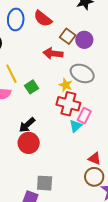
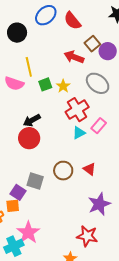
blue ellipse: (16, 20) -> (46, 15), turned 30
yellow star: (66, 85) -> (63, 86), moved
red cross: (68, 104) -> (77, 110), turned 30
pink rectangle: (84, 116) -> (99, 126), moved
brown circle: (94, 177) -> (63, 171), moved

